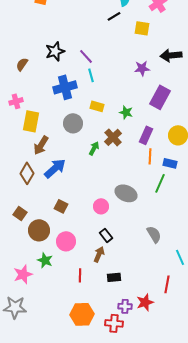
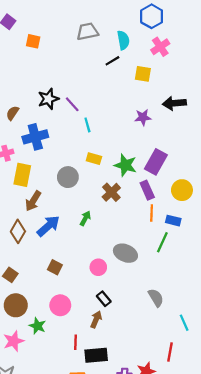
purple line: (86, 56) -> (72, 104), moved
blue cross: (65, 87) -> (35, 137), moved
purple rectangle: (160, 97) -> (156, 162), moved
green star: (126, 112) -> (125, 165), size x1.5
purple rectangle: (146, 135) -> (147, 190), turned -48
green arrow: (94, 148) -> (85, 218), moved
brown circle: (39, 230) -> (16, 305), moved
black rectangle: (114, 277) -> (96, 355), moved, size x1.5

